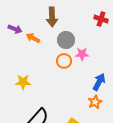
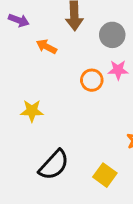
purple arrow: (15, 29) -> (19, 20), moved
gray circle: (66, 40) -> (112, 35), moved

